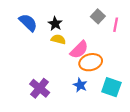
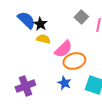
blue semicircle: (28, 23) -> (26, 20), moved
purple cross: (40, 88) -> (25, 86), turned 30

